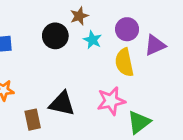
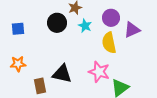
pink star: (111, 101) -> (99, 72), turned 30

